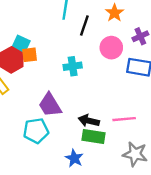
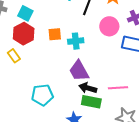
cyan square: (21, 44) -> (25, 13), moved
orange square: (30, 55) -> (55, 34), moved
purple trapezoid: (50, 105) -> (79, 71), moved

